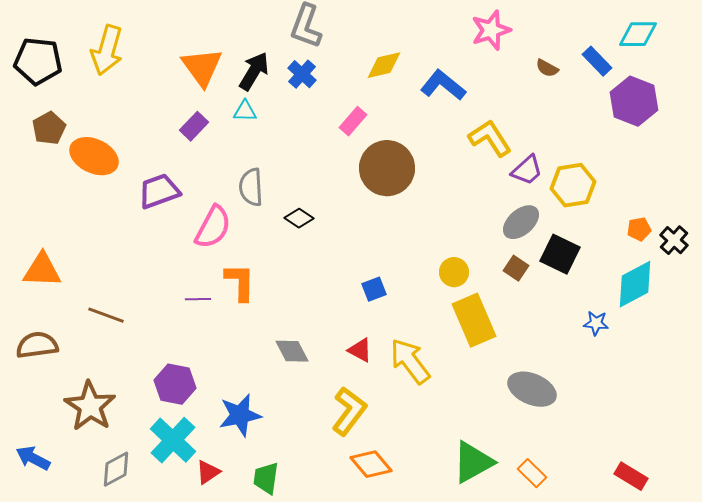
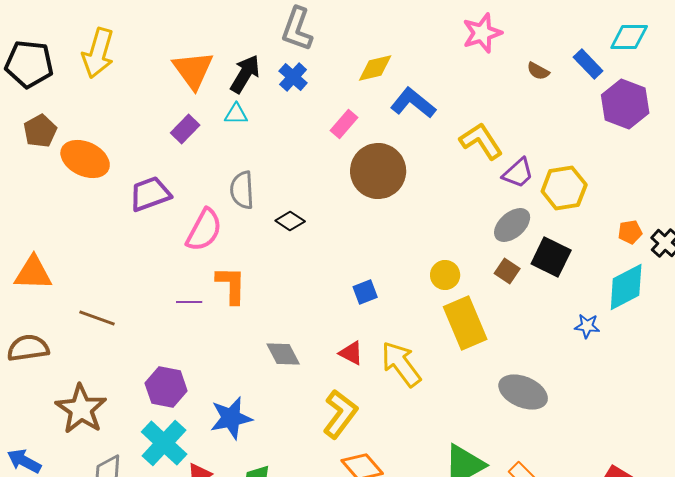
blue L-shape: (443, 85) -> (413, 103), moved

